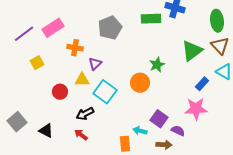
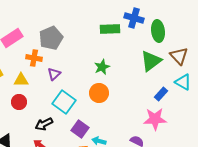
green ellipse: (217, 21) -> (158, 31), moved
gray pentagon: (110, 28) -> (51, 38), moved
green star: (157, 65) -> (102, 67), moved
yellow triangle: (82, 80) -> (21, 80), moved
purple square: (159, 119) -> (80, 129), moved

